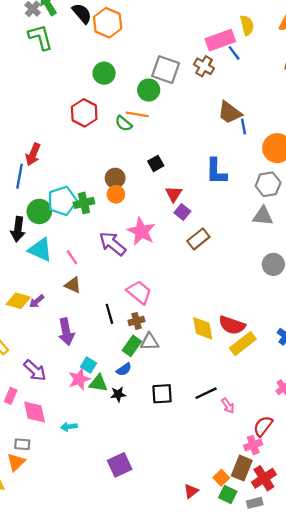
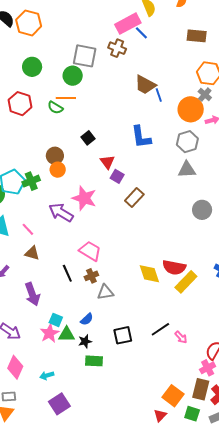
green rectangle: (132, 346) -> (94, 361), moved, turned 66
pink diamond: (35, 412) -> (15, 367), turned 45
purple square: (120, 465) -> (59, 404), moved
orange square: (221, 478) -> (173, 396), moved, size x1.5

